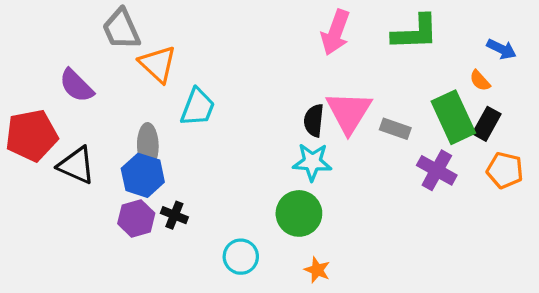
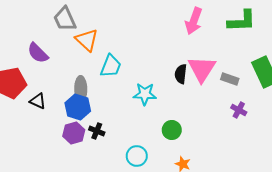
cyan star: (312, 162) -> (145, 94), moved
black triangle: (76, 165) -> (38, 101), size x0.7
purple cross: (437, 170) -> (239, 110), moved, size x0.7
green circle: (299, 213) -> (172, 130), size x0.7

